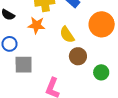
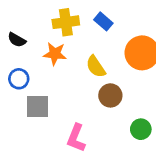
green circle: (101, 72) -> (141, 129), moved

